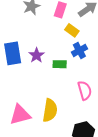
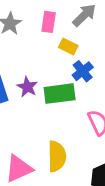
green rectangle: (60, 64) -> (60, 94), size x1.6

